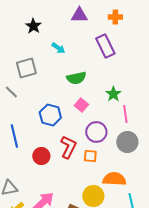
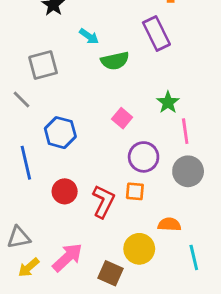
green semicircle: (76, 78) -> (115, 61), moved
blue hexagon: (50, 115) -> (60, 133), moved
red L-shape: (68, 147) -> (103, 201), moved
orange semicircle: (114, 179) -> (169, 224), size x0.7

